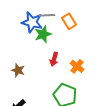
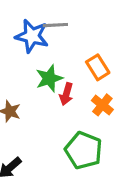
orange rectangle: (69, 21) -> (98, 67), moved
green star: (43, 34) -> (49, 78), moved

